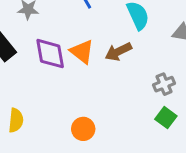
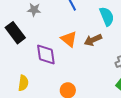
purple diamond: (50, 54) -> (46, 54), moved

